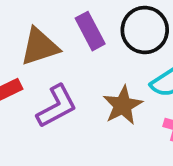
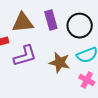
brown star: (123, 105) -> (60, 63), turned 30

